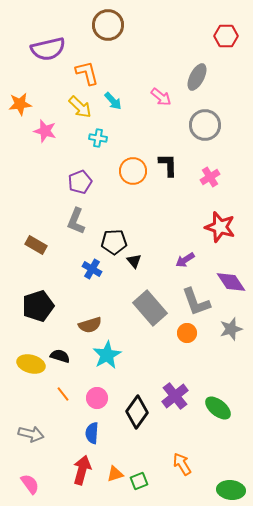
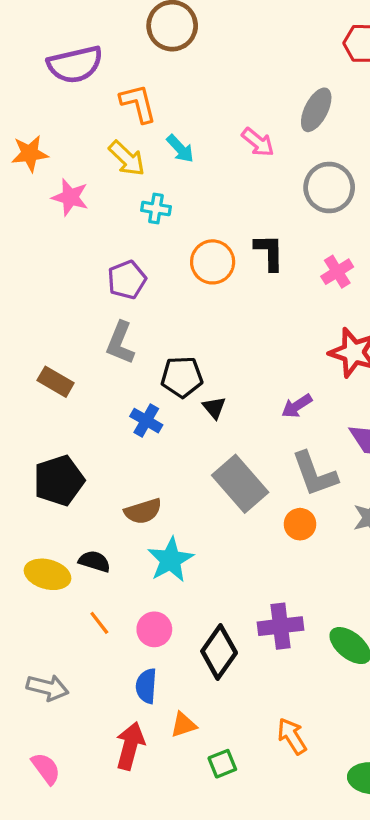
purple cross: (175, 396) -> (281, 626), turned 32
orange triangle: (115, 474) -> (183, 725), moved

